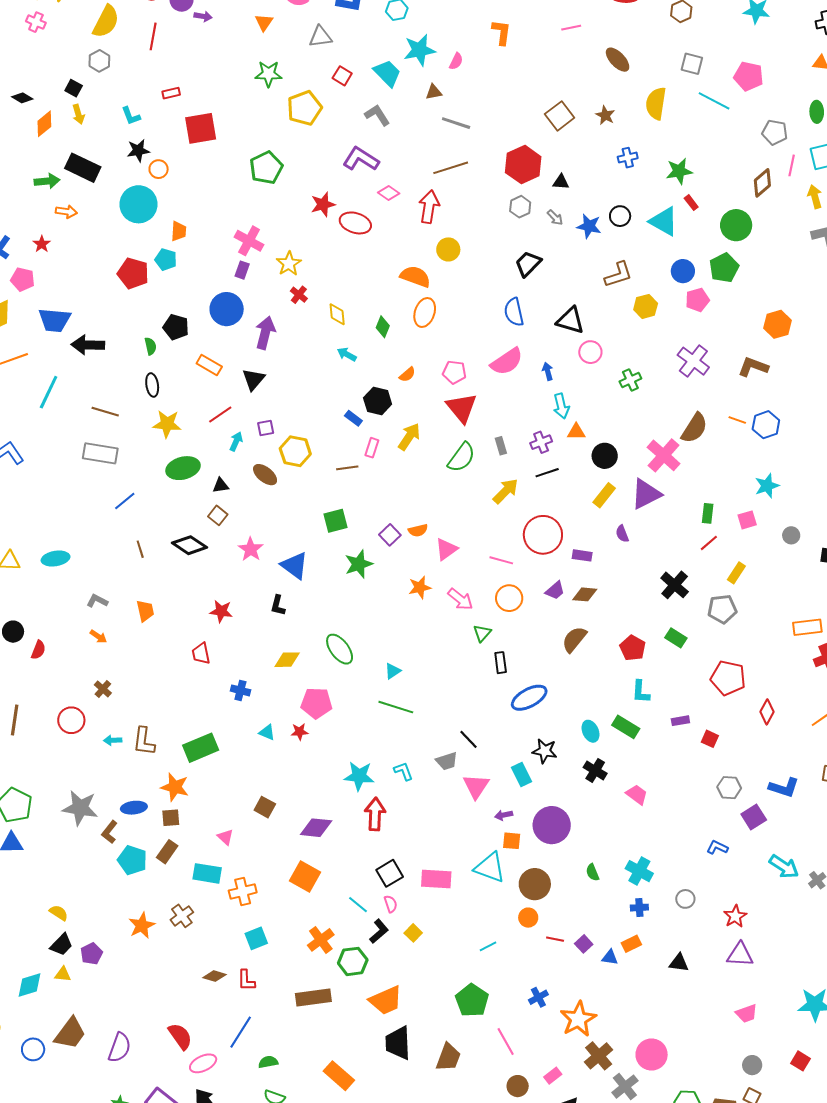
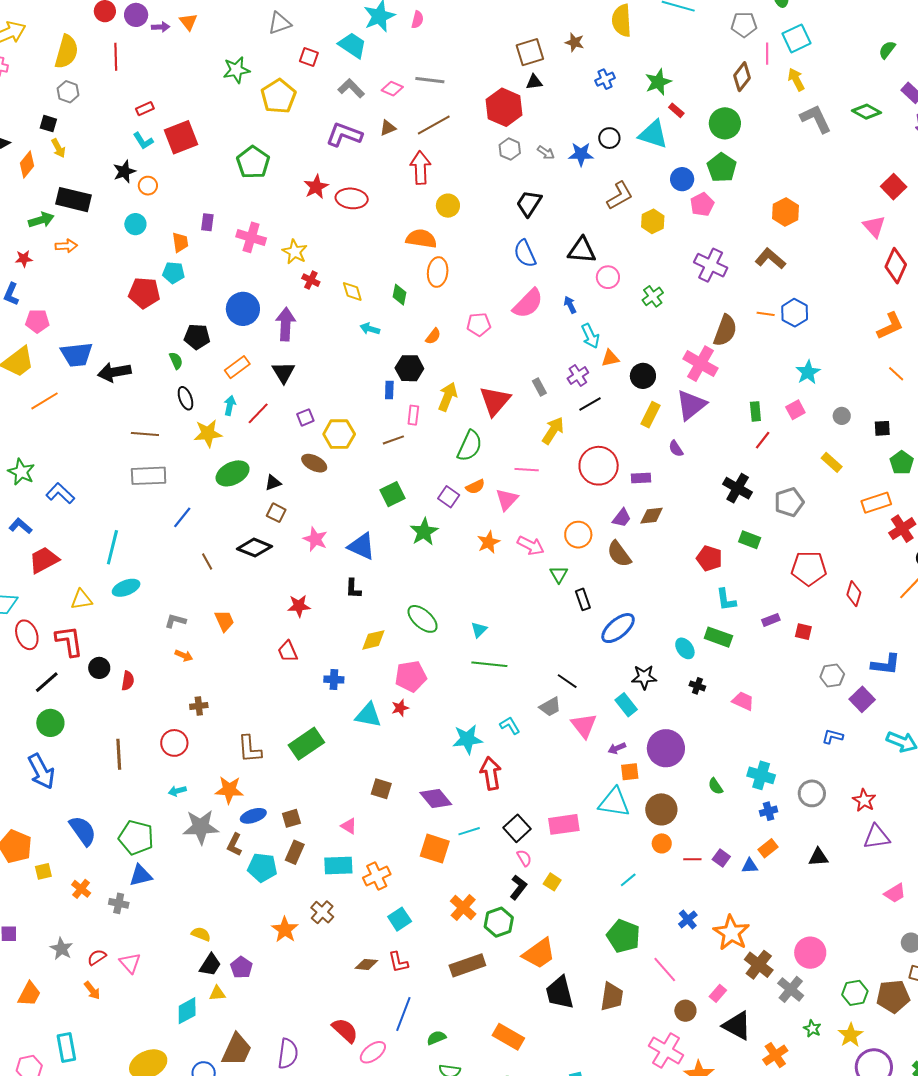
orange triangle: (264, 22) -> (188, 22), moved
brown triangle: (434, 92) -> (388, 128), moved
cyan L-shape: (131, 116) -> (143, 141), moved
brown square: (560, 116) -> (530, 52), turned 32
black triangle: (561, 182) -> (534, 82), moved
pink diamond: (389, 193) -> (392, 89), moved
cyan circle: (138, 204) -> (135, 224), size x0.6
red star: (42, 244) -> (24, 259), moved, turned -30
purple rectangle: (242, 270) -> (207, 222), moved
orange rectangle: (209, 365) -> (237, 367), turned -55
brown L-shape: (753, 367) -> (770, 259), turned 32
cyan line: (49, 392) -> (112, 547), moved
red triangle: (462, 408) -> (495, 401), moved, turned 32
blue rectangle: (353, 418) -> (389, 390), turned 66
cyan arrow: (236, 441) -> (230, 405), moved
green semicircle: (461, 457) -> (470, 446), moved
pink line: (501, 560) -> (527, 470), moved
yellow rectangle: (736, 573) -> (832, 462), moved, turned -70
brown semicircle: (574, 639) -> (619, 554), moved, turned -64
brown cross: (103, 689) -> (199, 706), turned -36
cyan triangle: (267, 732) -> (368, 715), size x1.6
cyan arrow: (113, 740) -> (177, 791), moved
black cross: (595, 770) -> (697, 686), size x0.7
orange star: (175, 787) -> (229, 790), moved
purple diamond: (316, 828) -> (436, 799), turned 56
gray circle: (685, 899) -> (812, 793), size x1.4
cyan line: (358, 905) -> (469, 831), moved, turned -45

